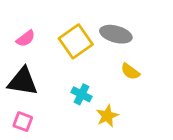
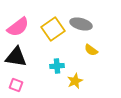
pink semicircle: (26, 38) -> (18, 27), size x1.6
cyan cross: (81, 94) -> (57, 66), turned -32

